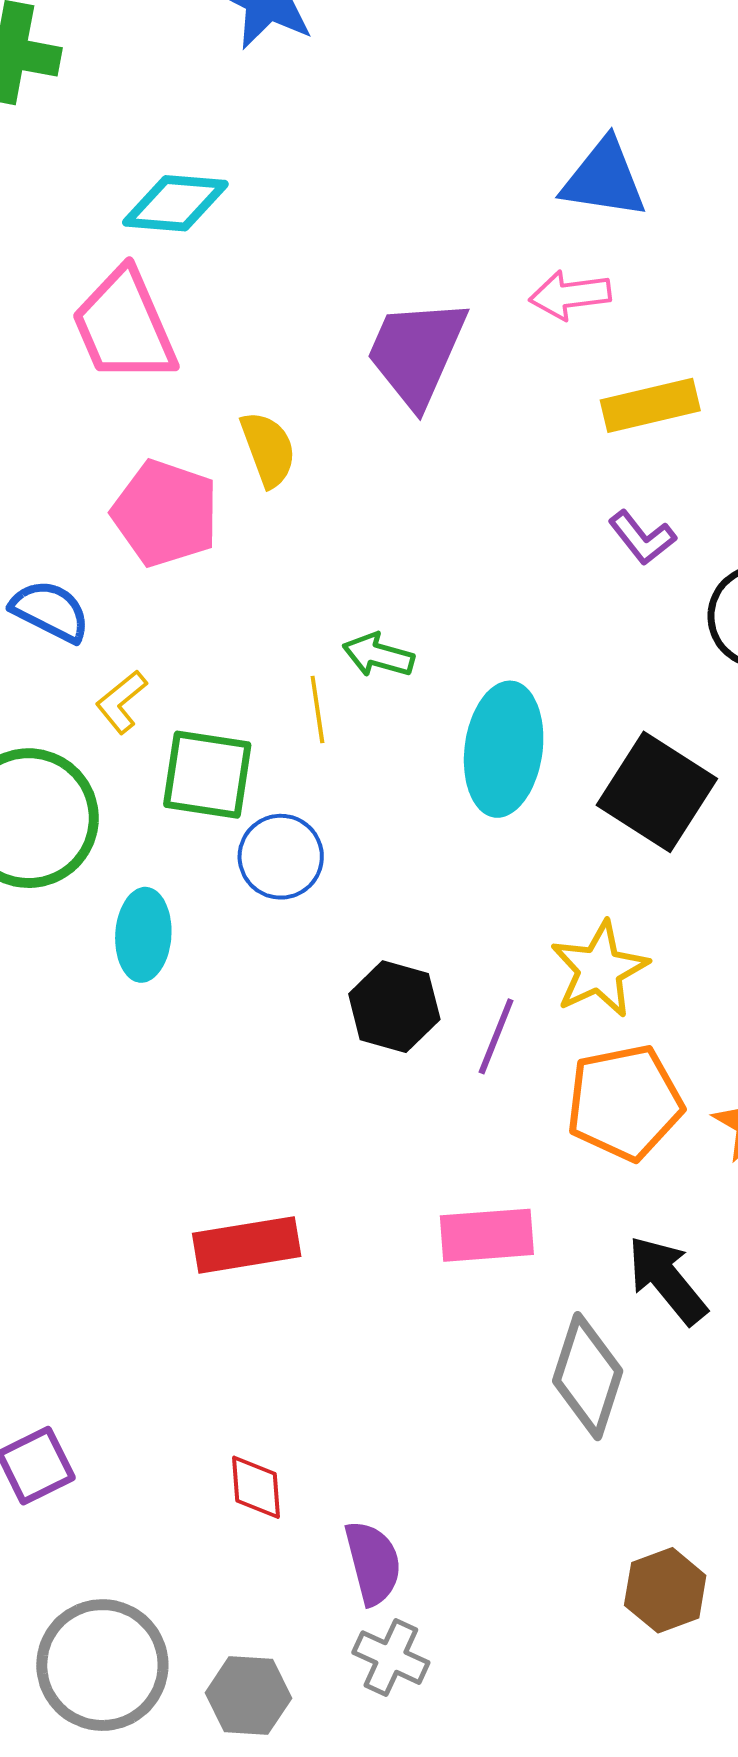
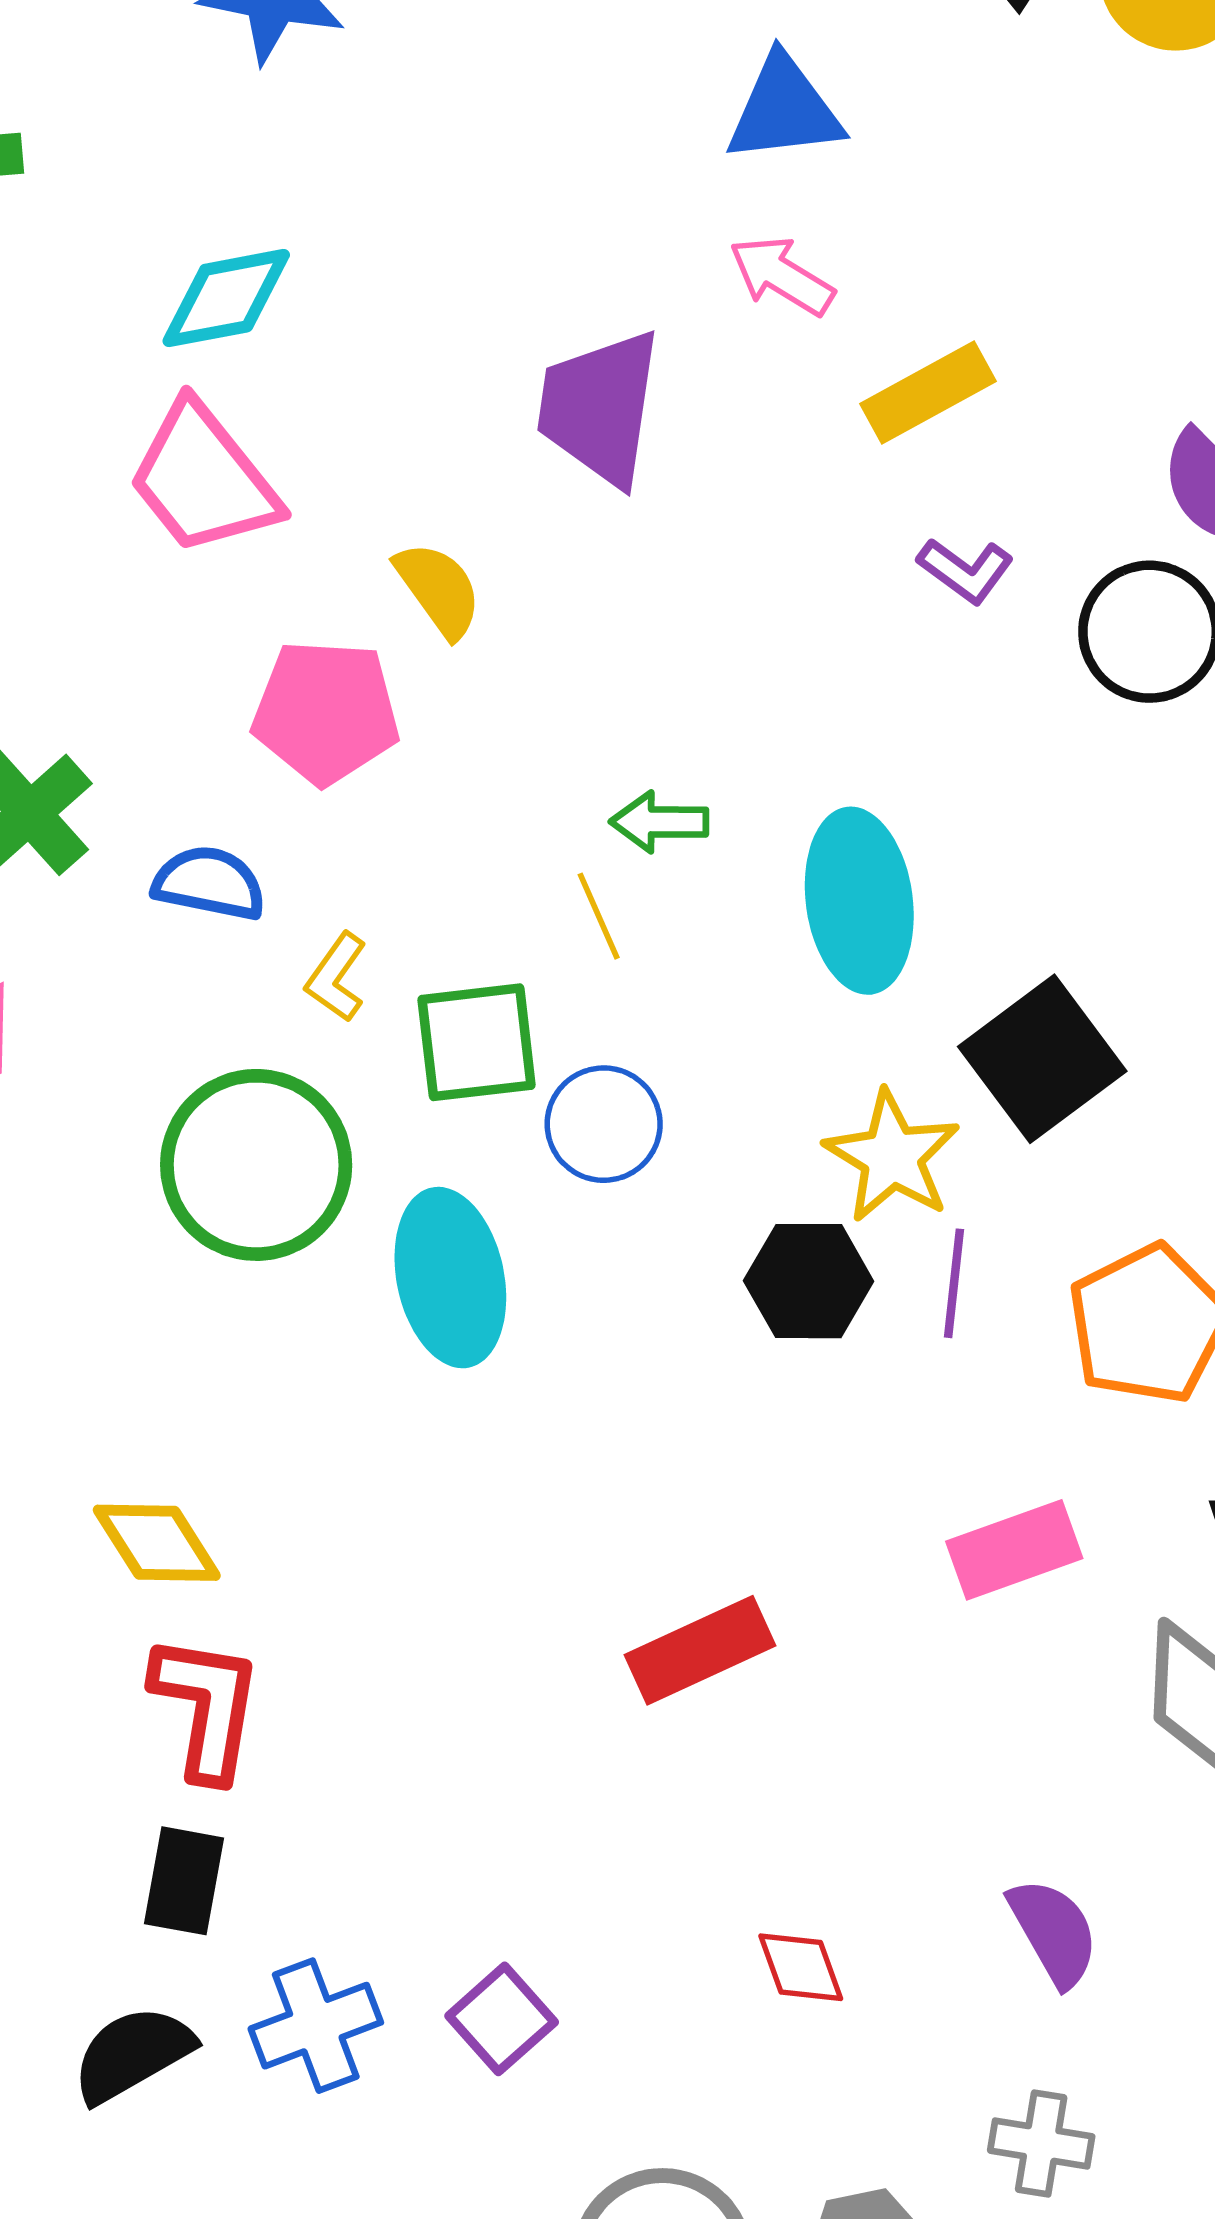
pink arrow: (570, 295) -> (782, 276), turned 54
black square: (657, 792) -> (1042, 1059), moved, turned 36
cyan ellipse: (143, 935) -> (450, 1278), size x1.4
yellow star: (599, 969) -> (892, 1157), moved
purple semicircle: (373, 1563) -> (1054, 1932), moved

